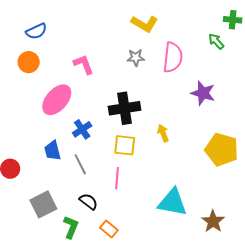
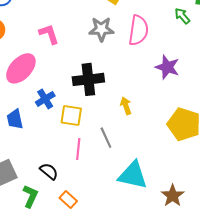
gray star: (136, 58) -> (101, 29), size x1.4
yellow square: (125, 145) -> (71, 116), moved
gray line: (80, 164) -> (106, 138), moved

